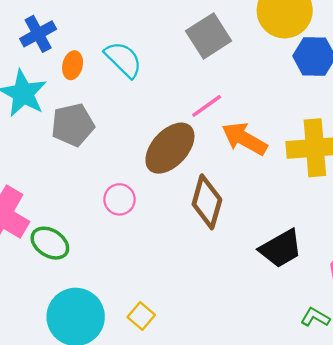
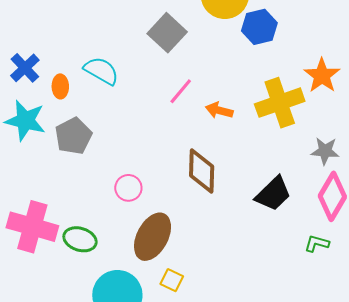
orange arrow: (244, 139) -> (219, 110), size x0.7
brown ellipse: (170, 148) -> (153, 237), moved

